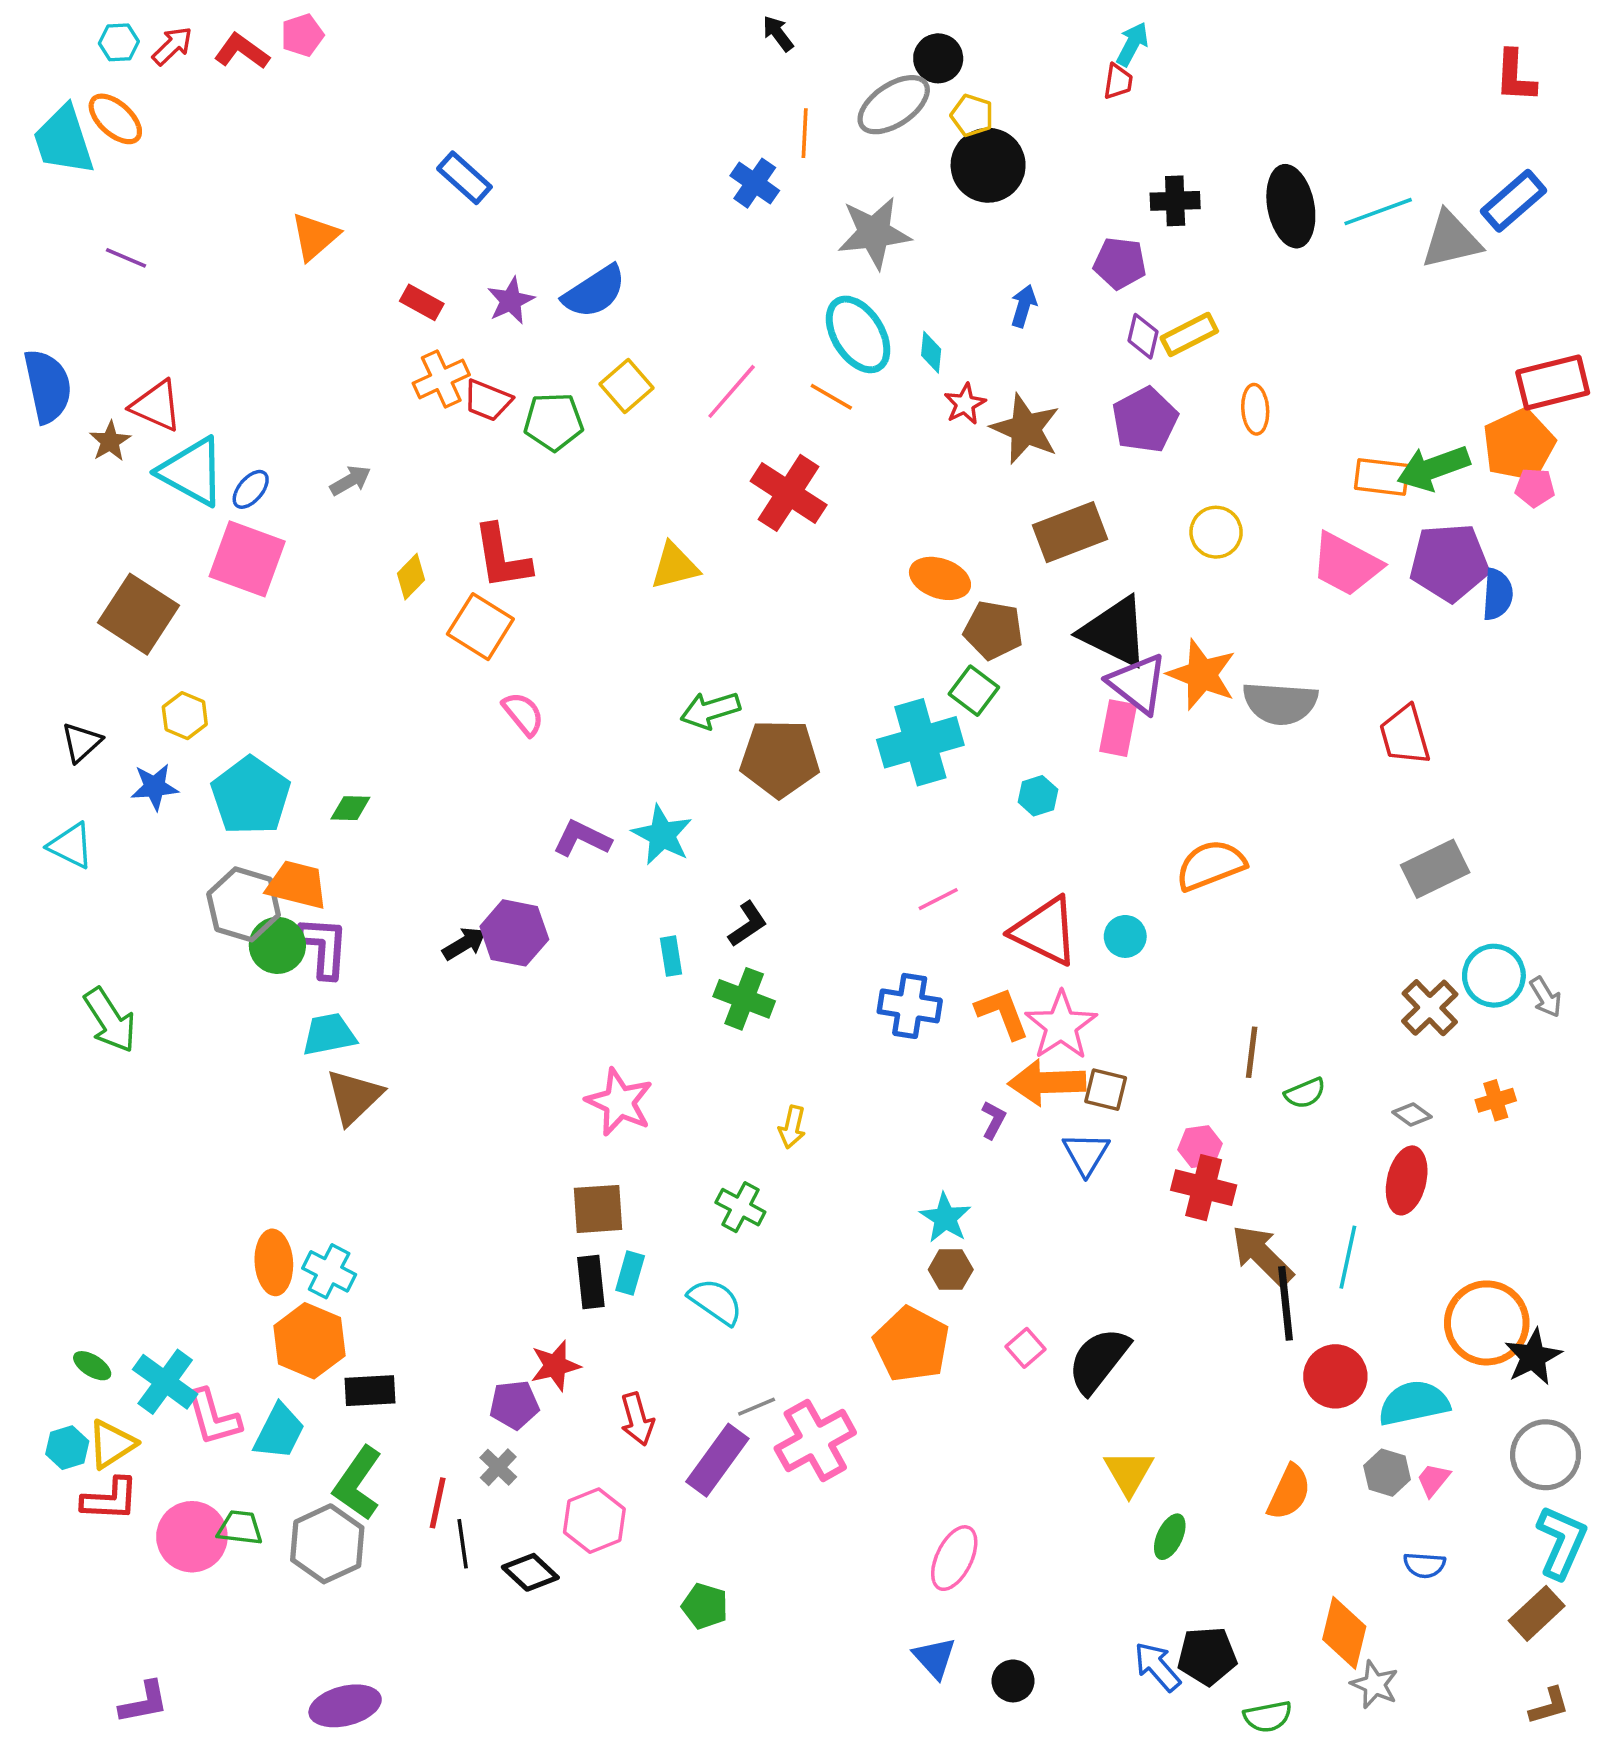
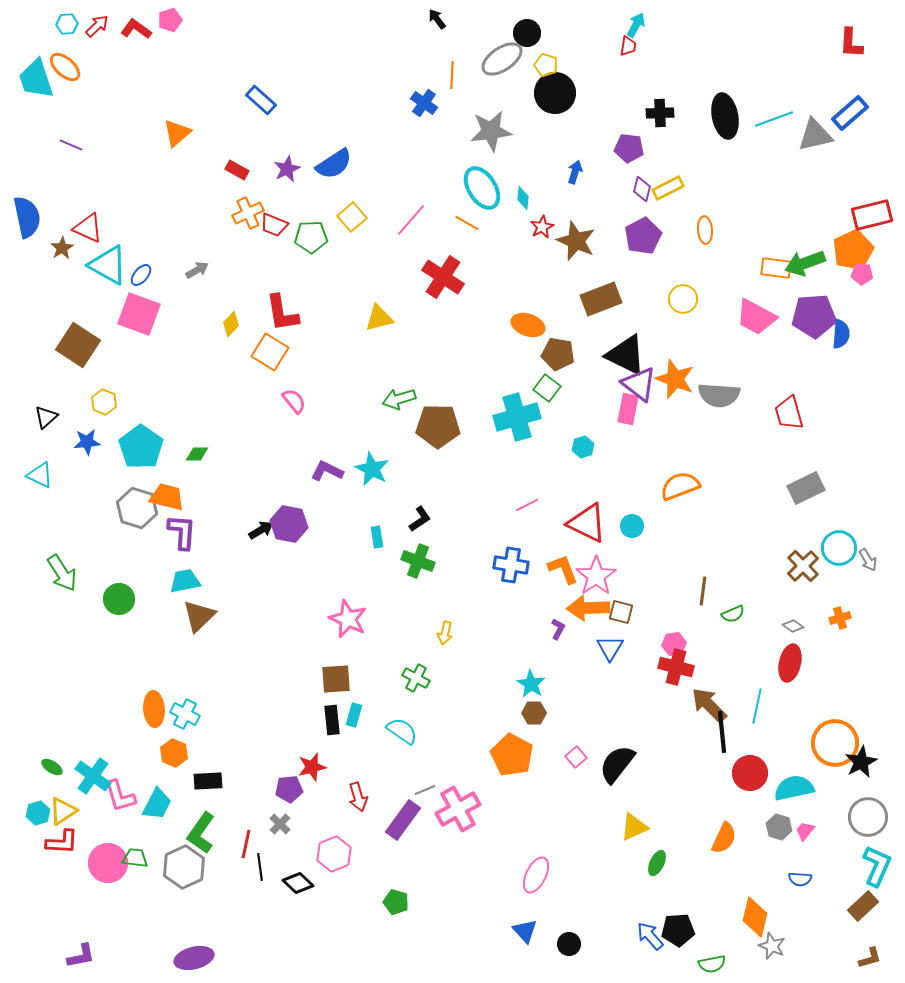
green circle: (277, 945) -> (119, 599), moved
orange hexagon: (309, 1341) -> (174, 753), size x0.7
yellow triangle: (1129, 1473) -> (634, 827), turned 36

